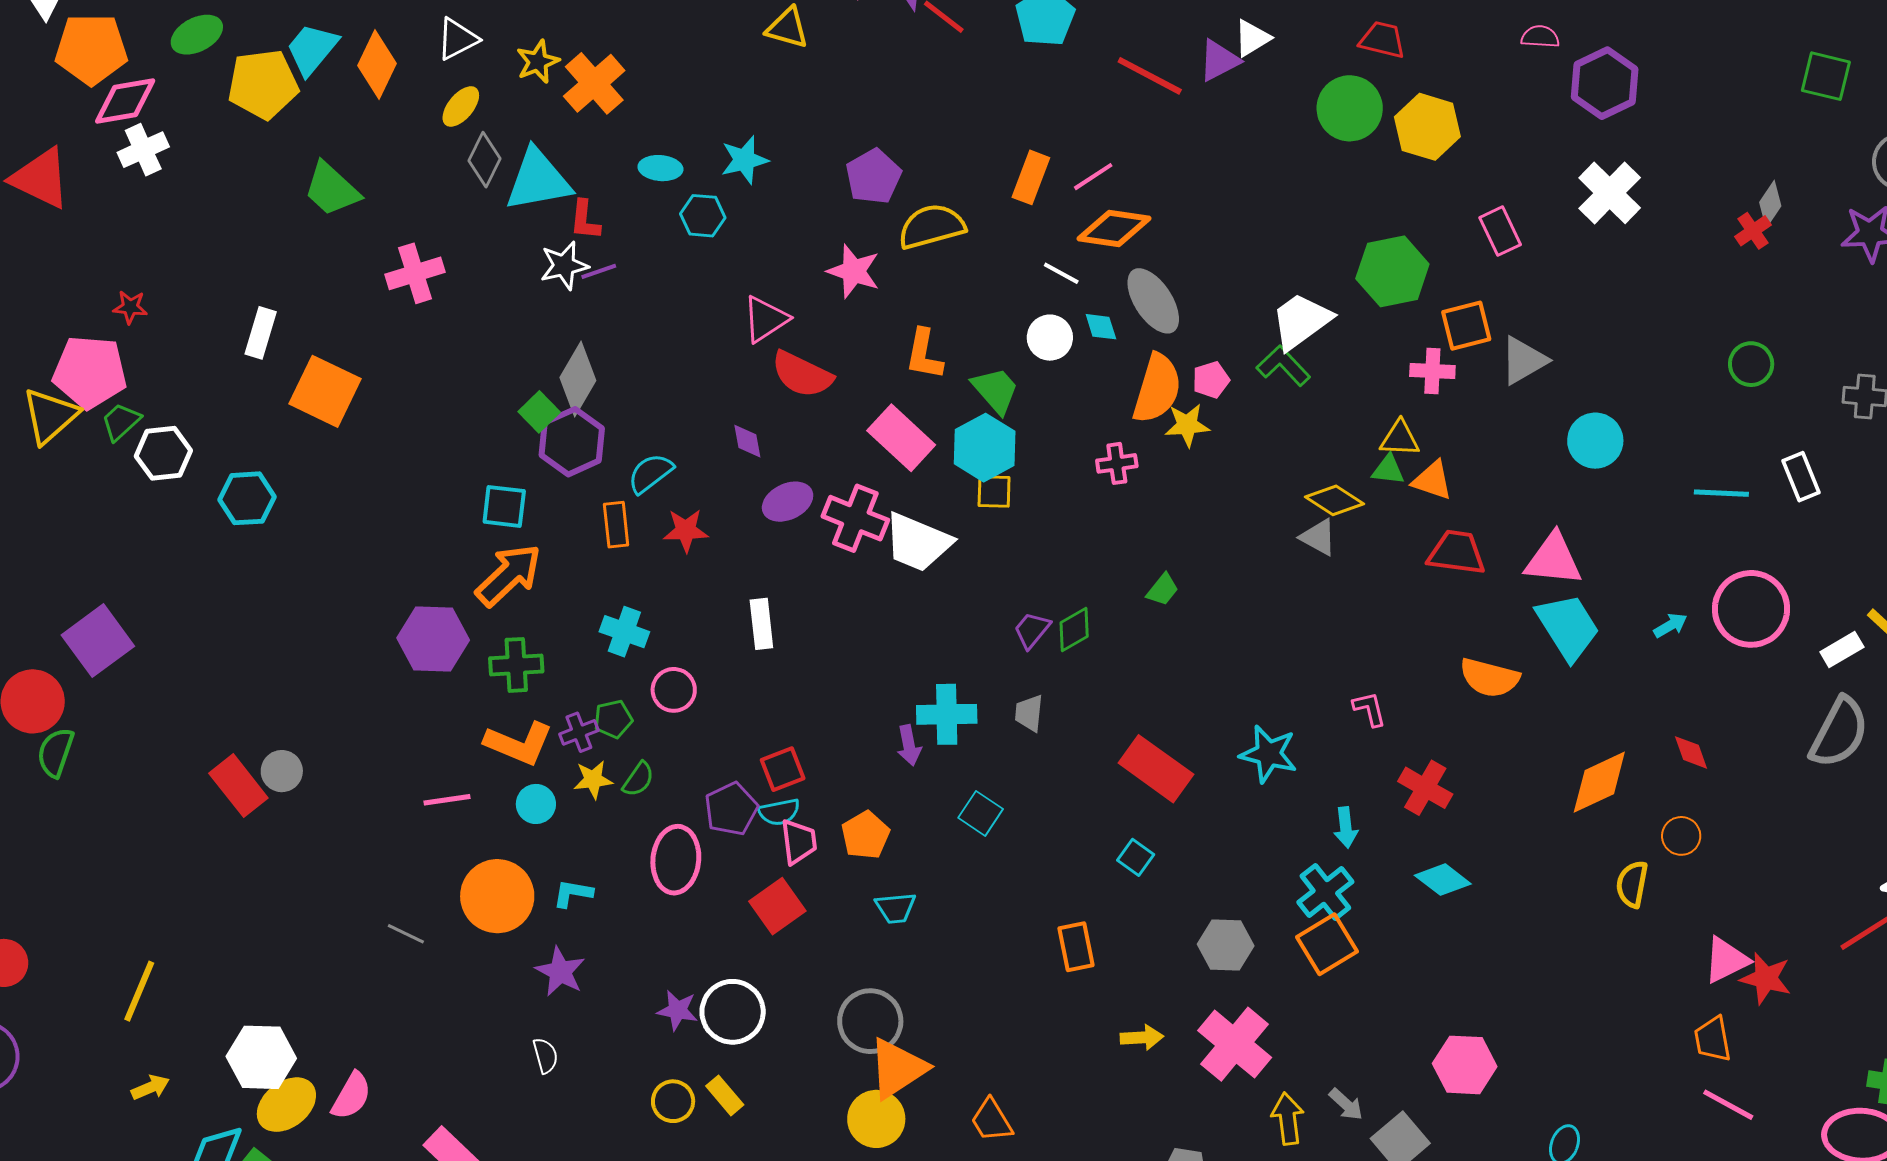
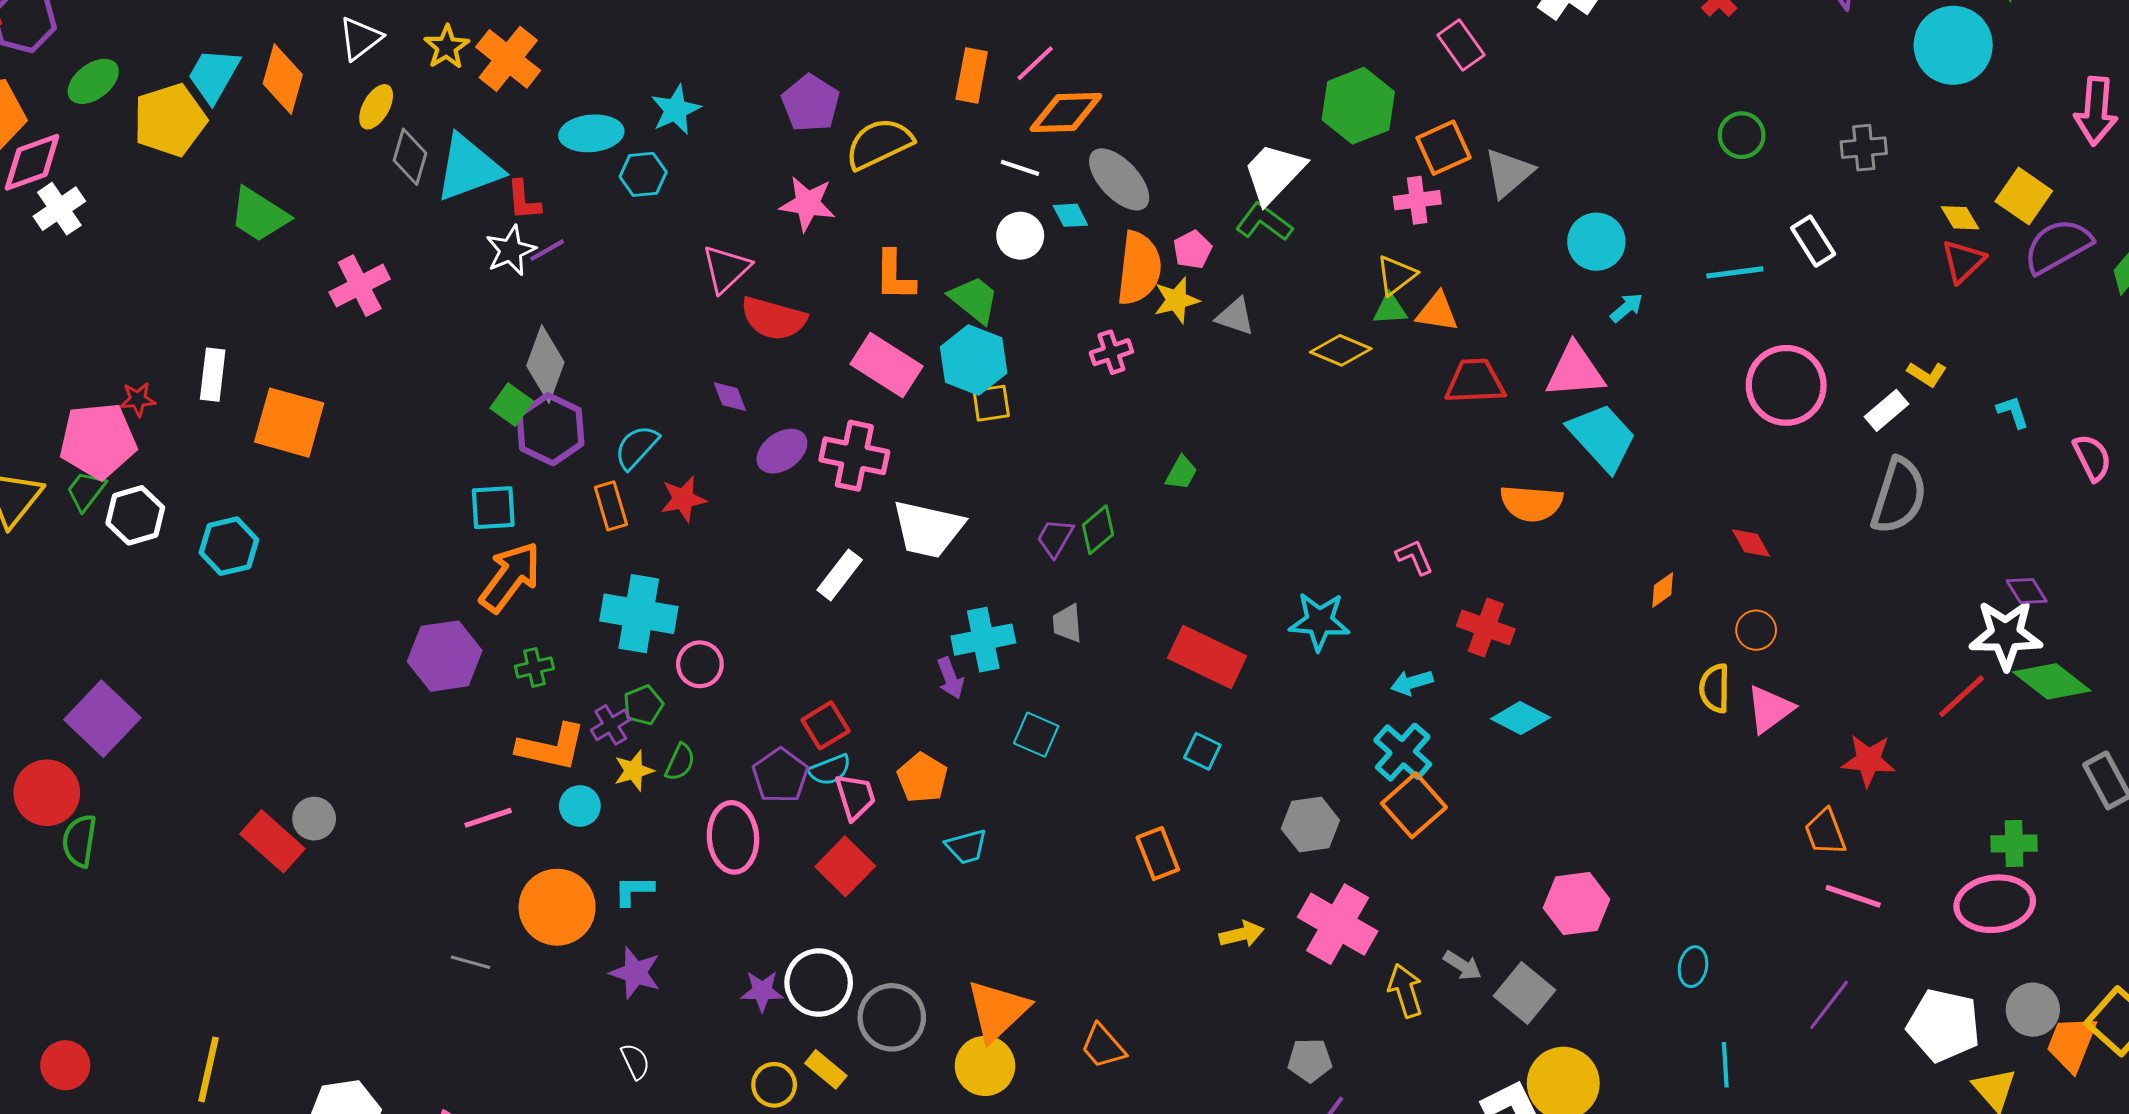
cyan ellipse: (660, 168) -> (591, 133), size x1.4
red star: (130, 307) -> (138, 399), moved
pink pentagon: (90, 372) -> (98, 441), moved
yellow triangle: (1400, 439) -> (1396, 275), turned -30
gray triangle: (1318, 537) -> (1235, 316), moved
white trapezoid: (918, 542) -> (928, 529), moved
white rectangle: (761, 624) -> (840, 575), moved, turned 54
cyan arrow: (1670, 625) -> (1627, 308), moved
cyan cross: (624, 632) -> (639, 614), size x1.5
green cross: (516, 665) -> (534, 667), size x0.7
orange diamond: (1599, 782) -> (1663, 590), size x0.5
cyan arrow: (1346, 827) -> (1412, 682), turned 90
pink triangle: (1726, 960) -> (1770, 709), moved
gray circle: (870, 1021) -> (892, 1017), moved

